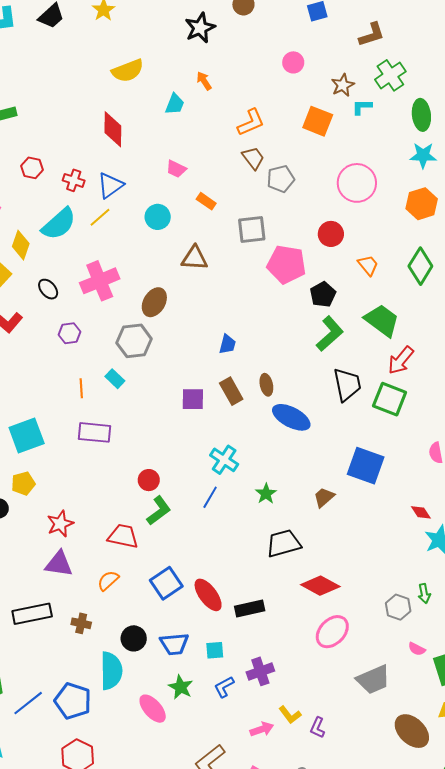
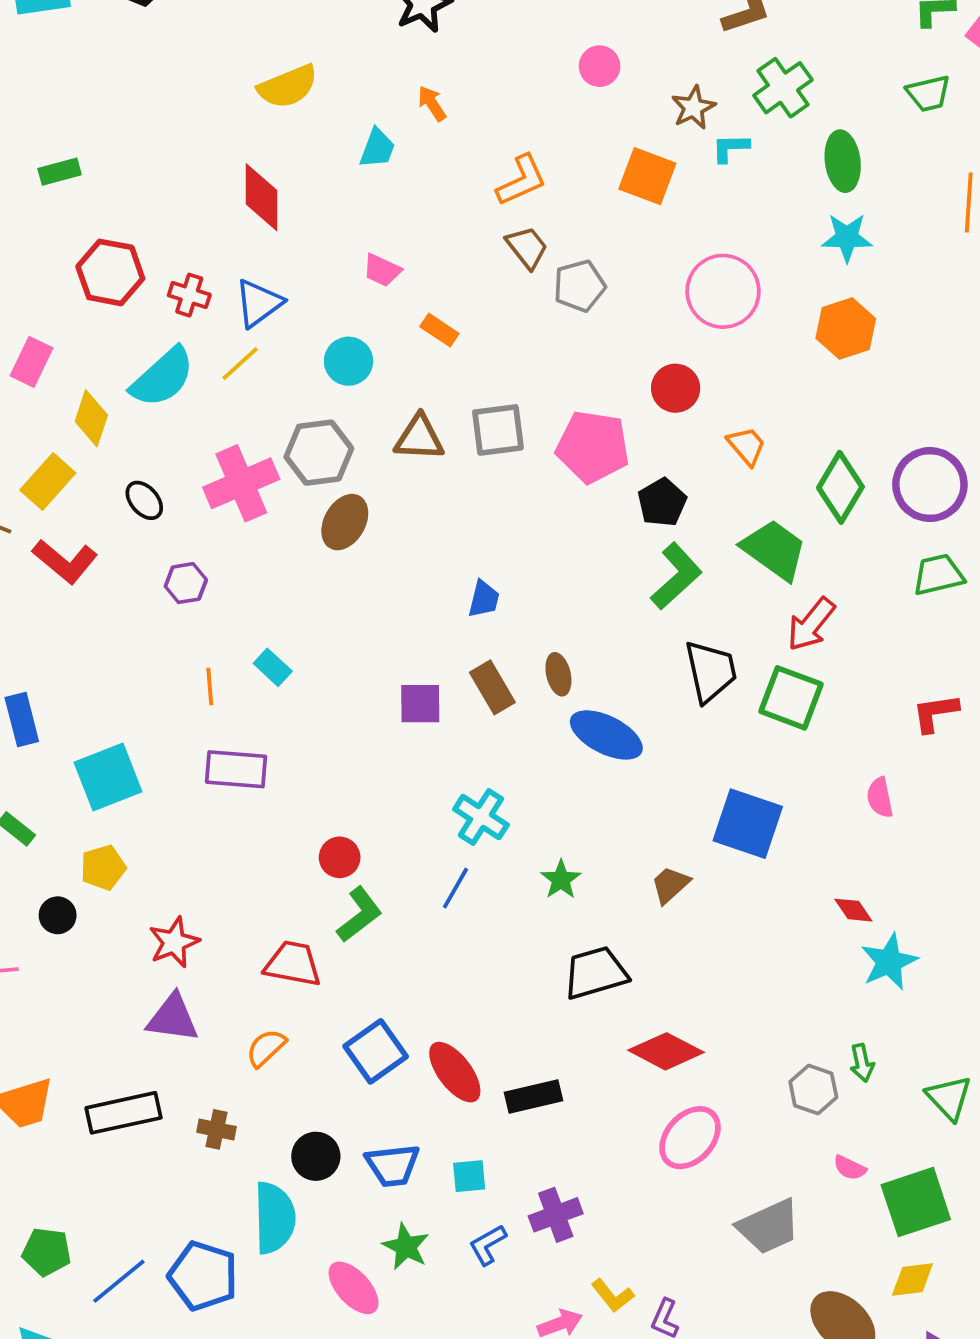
red hexagon: (32, 168) -> (110, 272), size x1.6
gray square: (252, 229) -> (498, 430), moved
green diamond: (420, 266) -> (840, 487), moved
gray hexagon: (134, 341) -> (319, 453), moved

